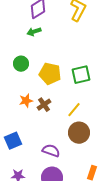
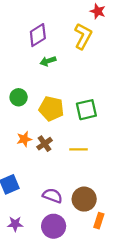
green arrow: (34, 32) -> (48, 61), moved
yellow line: (74, 110) -> (78, 149), turned 49
brown circle: (79, 133) -> (84, 199), moved

